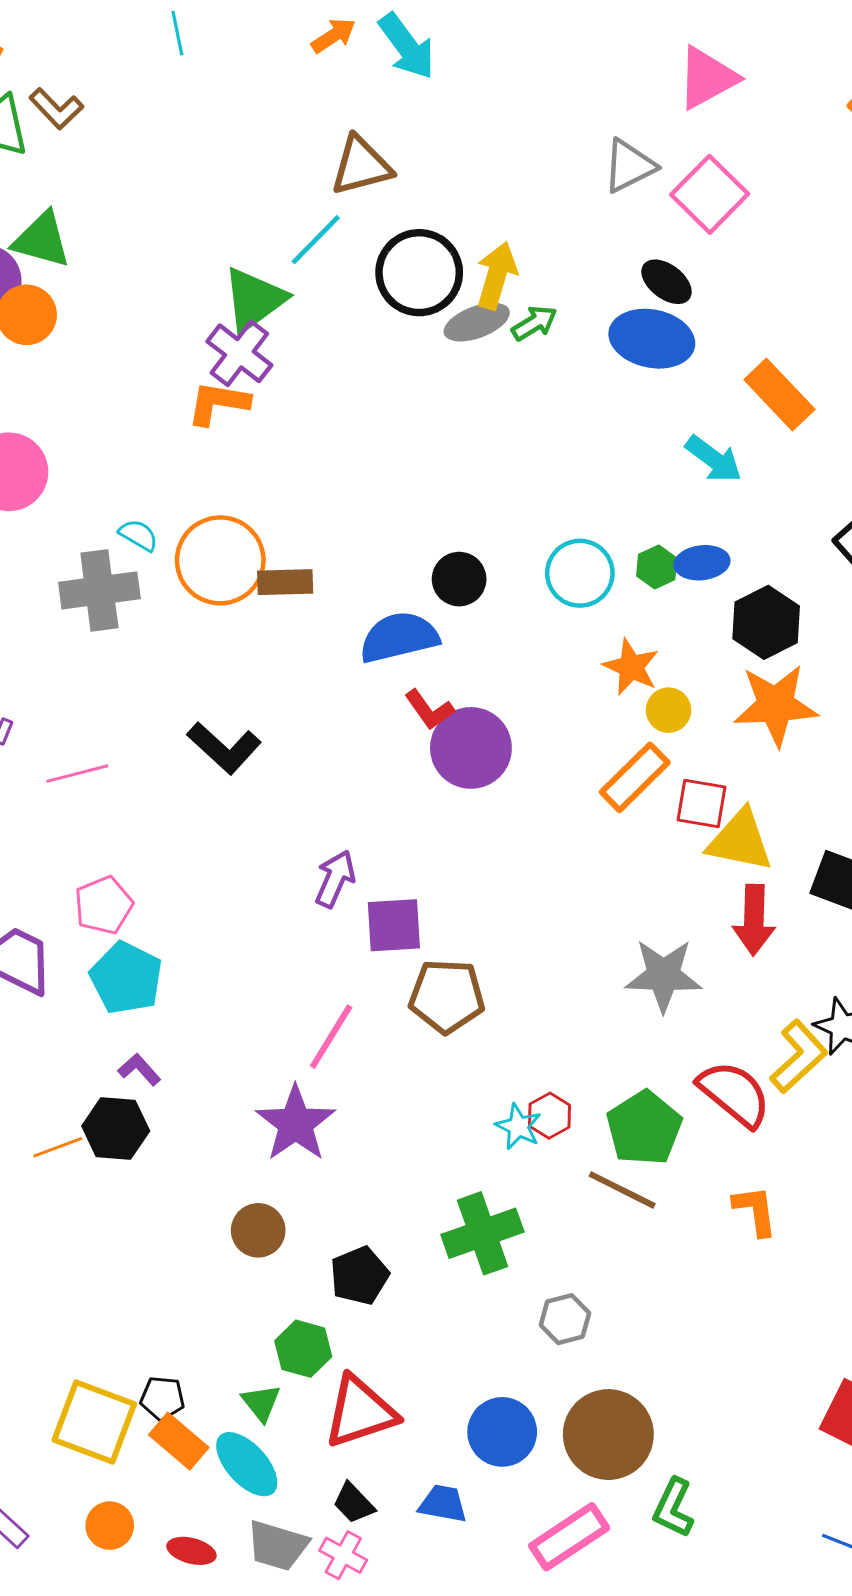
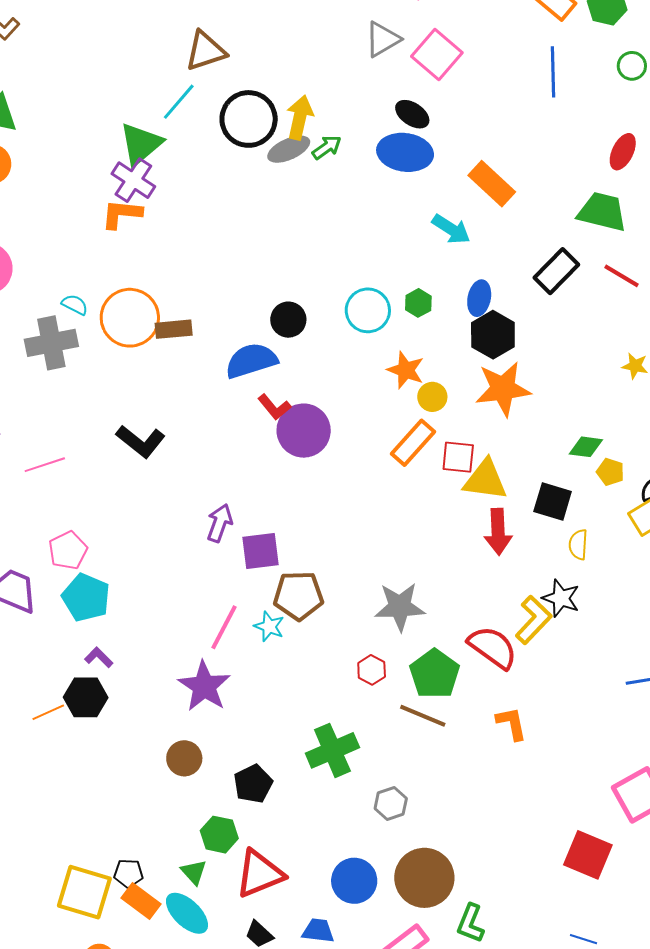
blue ellipse: (702, 563) -> (479, 298), moved, turned -68
gray star: (664, 975) -> (400, 607), moved
cyan star: (518, 1127) -> (269, 626), moved

